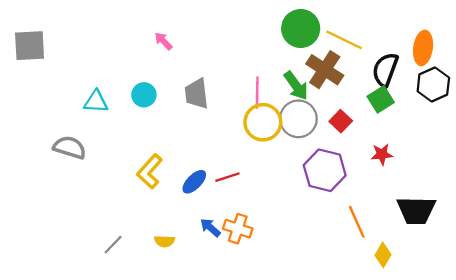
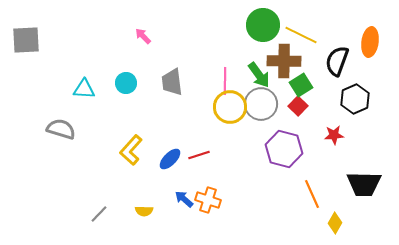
brown cross: (325, 70) -> (284, 61), turned -32
black hexagon: (433, 85) -> (355, 99), moved
green square: (381, 99) -> (301, 85), moved

